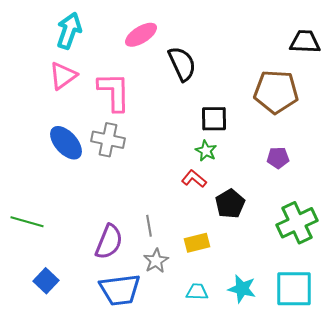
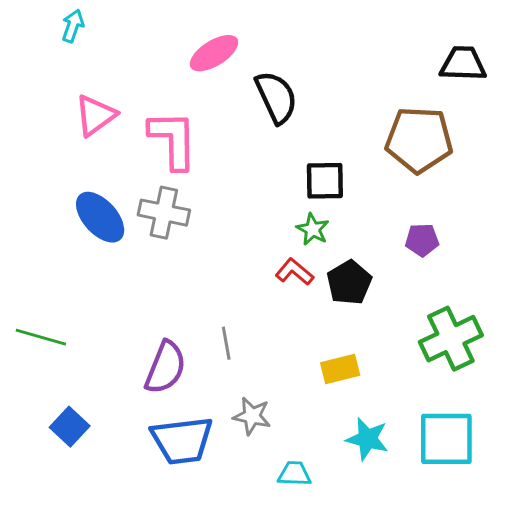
cyan arrow: (69, 31) -> (73, 26), moved, size x0.6
black pentagon: (230, 204) -> (349, 282), moved
yellow rectangle: (197, 243) -> (340, 369), moved
gray star: (156, 261) -> (252, 416), moved, turned -30
cyan trapezoid: (197, 292) -> (294, 474), moved

